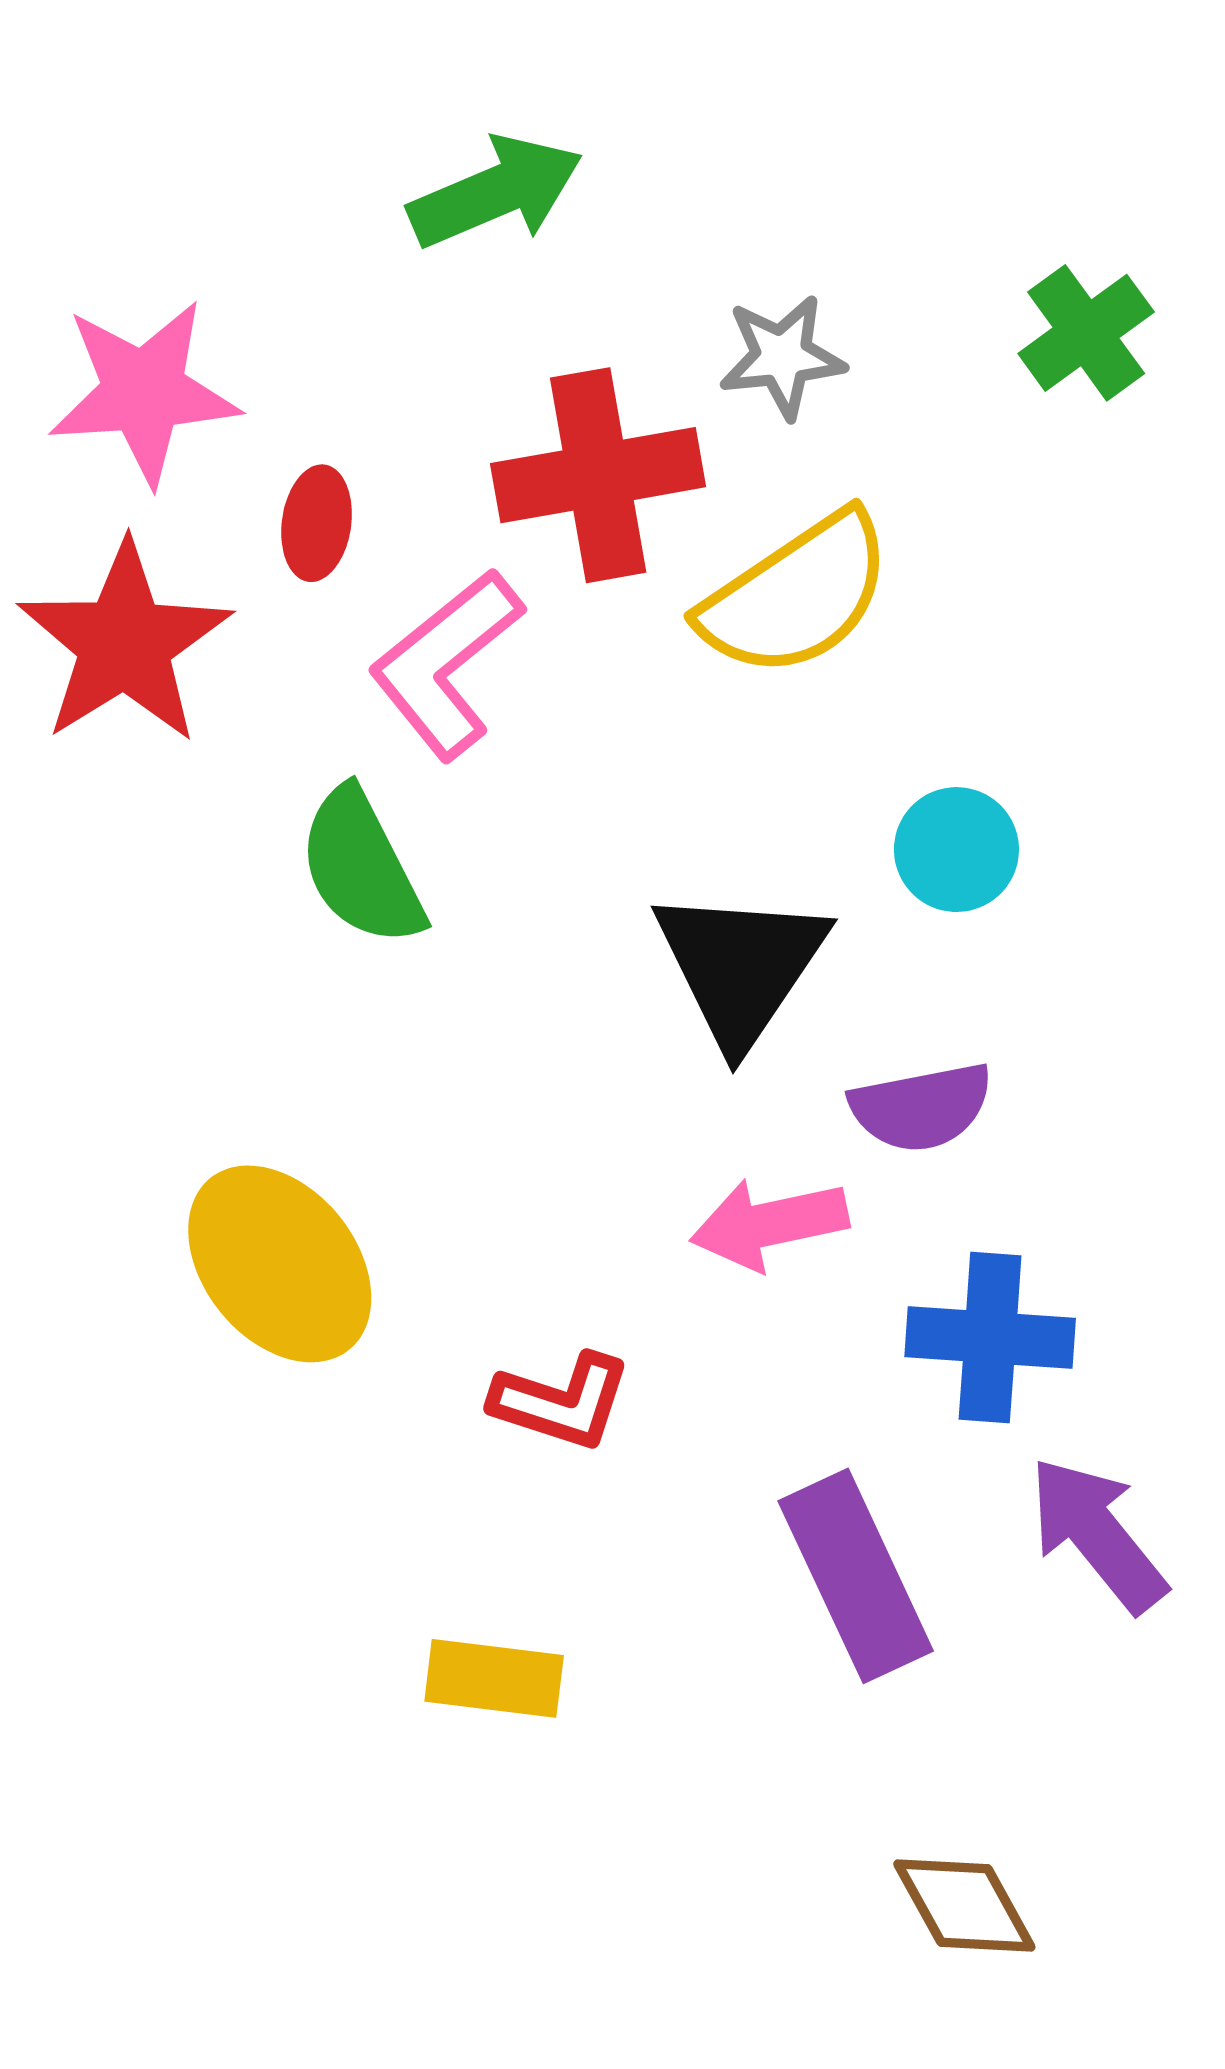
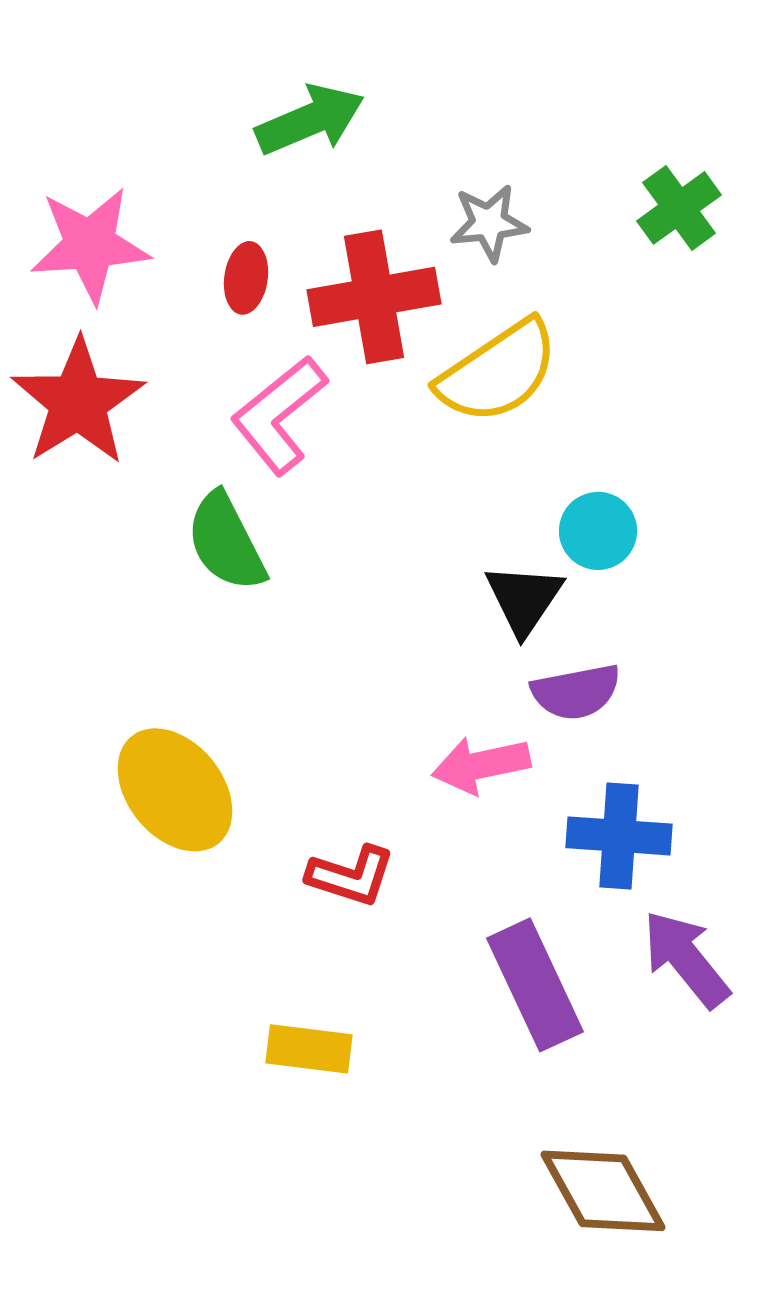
red ellipse: (317, 523) -> (246, 278), moved
black triangle: (740, 966) -> (524, 599), moved, size x0.7
brown diamond: (964, 1905) -> (603, 1191), size x1.4

